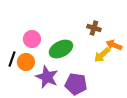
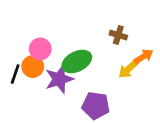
orange arrow: (114, 45) -> (144, 56), turned 126
orange circle: (26, 62) -> (33, 67), moved
purple star: (47, 77) -> (59, 79), moved, turned 30

